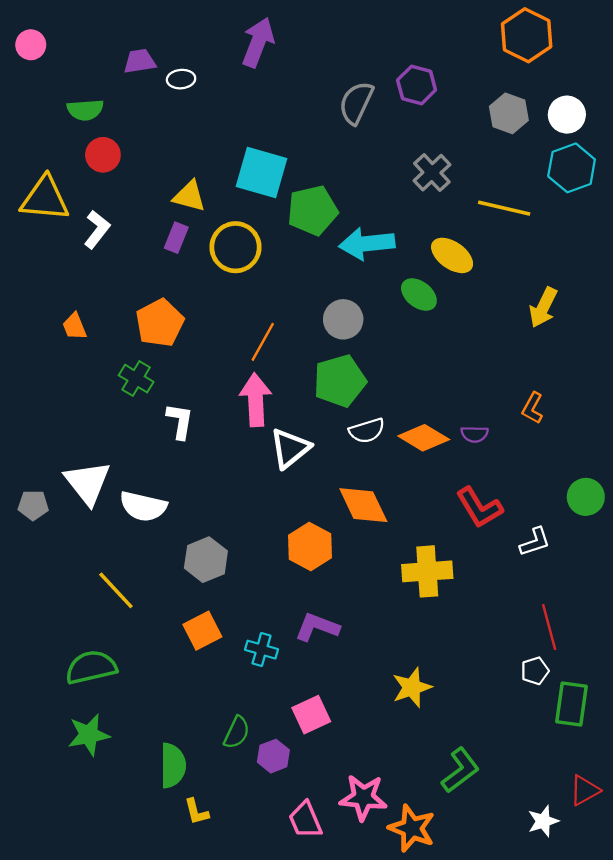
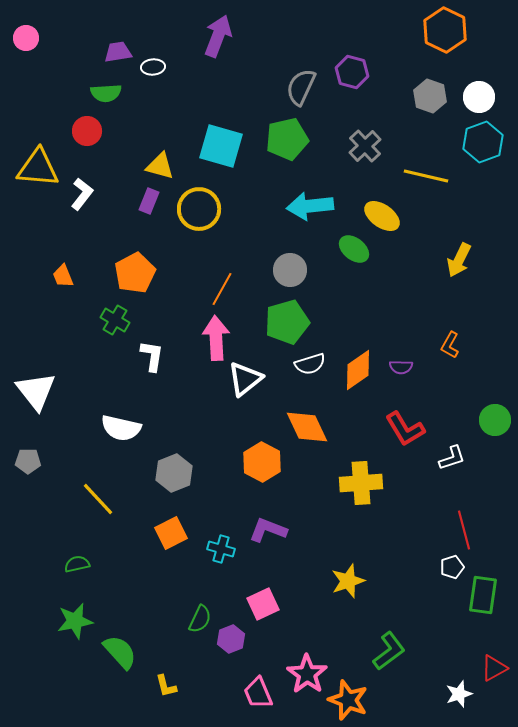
green semicircle: (85, 110) -> (106, 93), moved
green pentagon: (312, 210) -> (287, 139), moved
orange diamond: (424, 438) -> (358, 370), turned -66
white triangle: (88, 483) -> (36, 391), moved
gray pentagon: (33, 505) -> (28, 461), moved
green semicircle: (91, 667) -> (77, 564), size x0.6
green semicircle: (173, 766) -> (120, 652), moved, turned -42
pink star: (363, 797) -> (307, 674), turned 30

